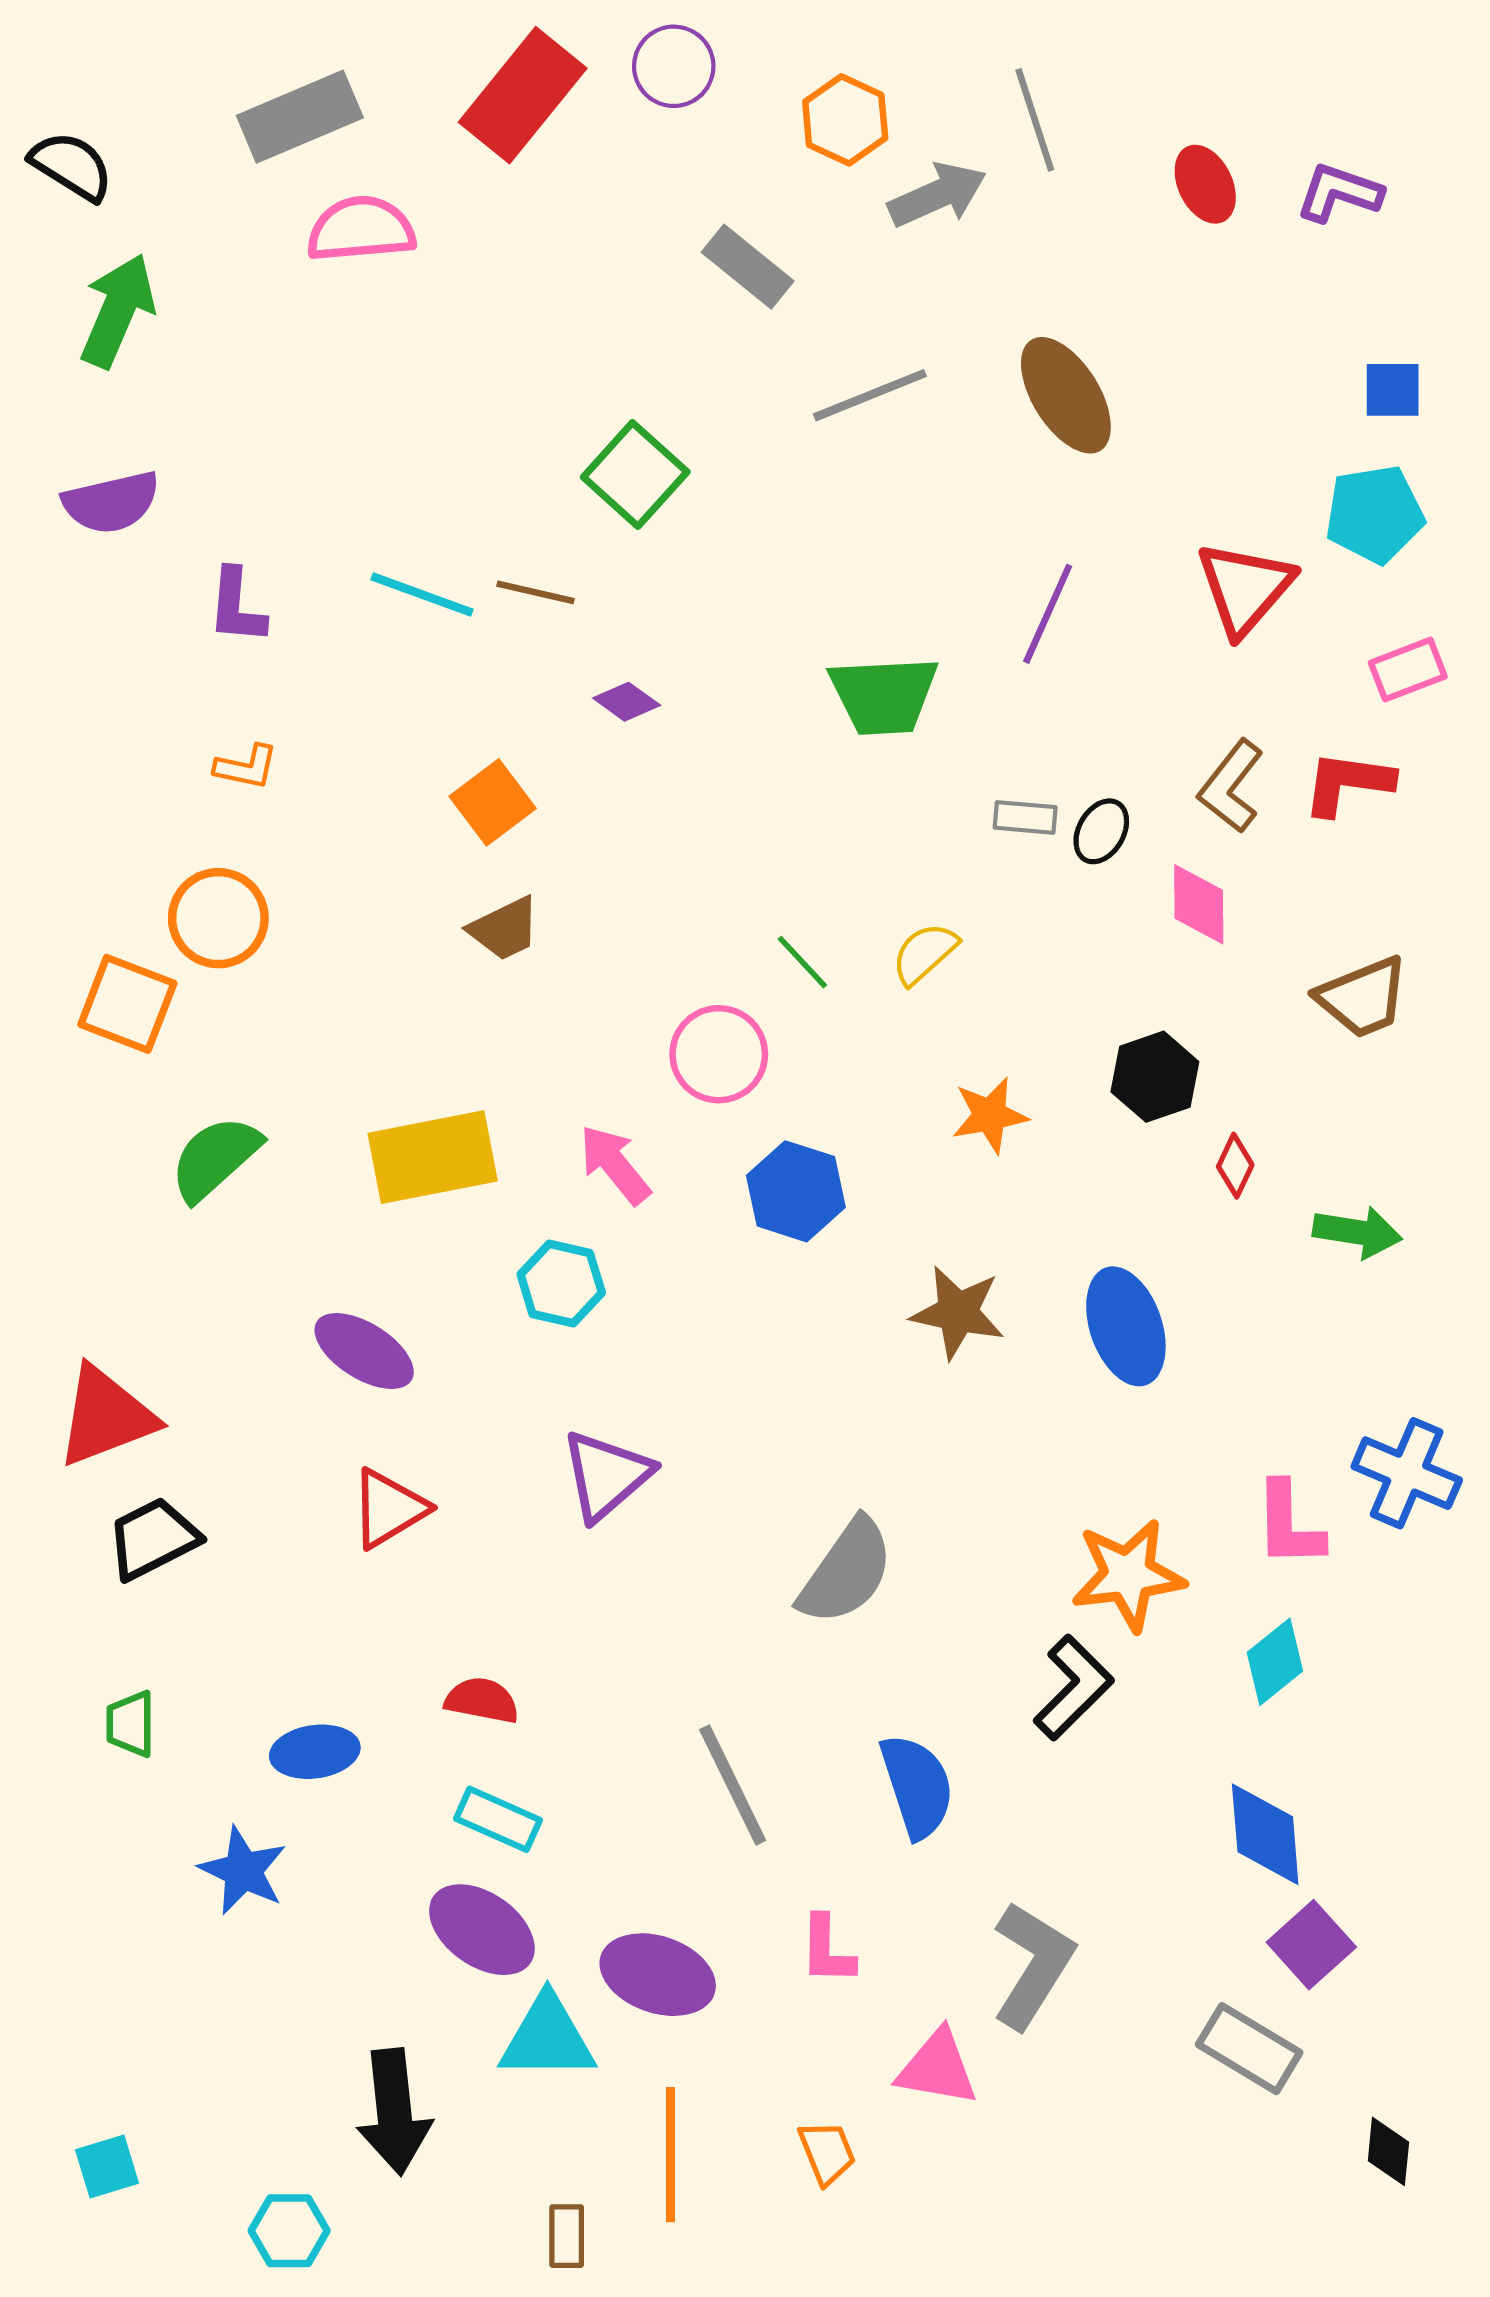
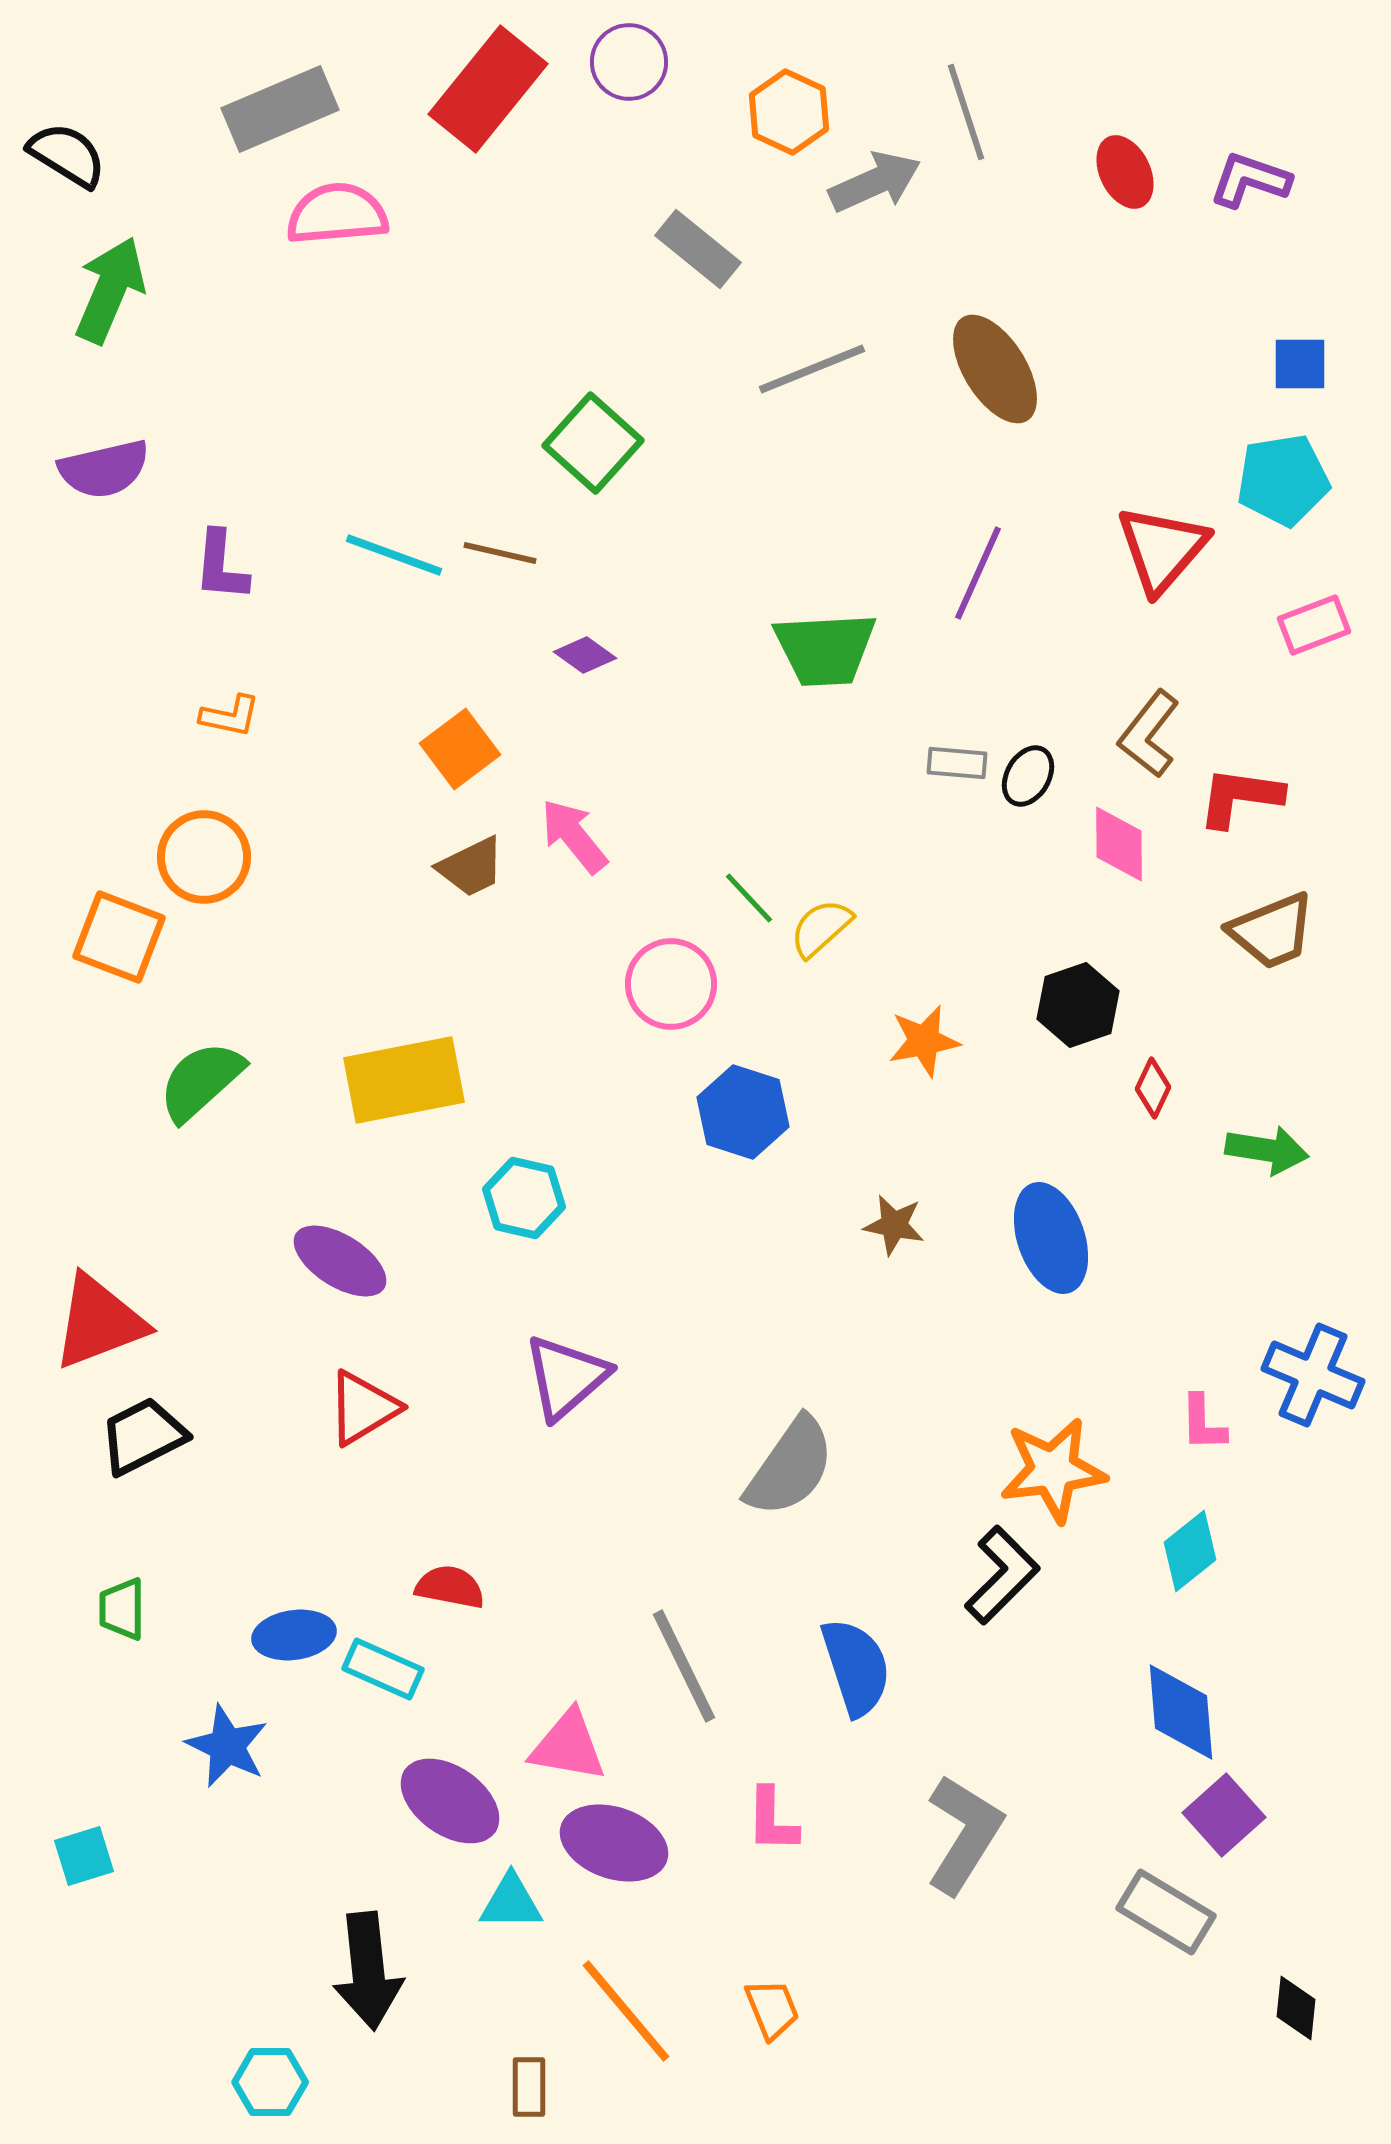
red L-shape: (1348, 783) -> (1240, 797), moved
yellow semicircle: (924, 953) -> (821, 928), moved
pink arrow: (615, 1165) -> (574, 836), moved
brown star: (958, 1312) -> (894, 1225), size x0.7
pink L-shape: (1289, 1525) -> (1203, 1423), size x0.7
cyan rectangle: (498, 1819) -> (383, 1669), moved
cyan triangle: (547, 2038) -> (511, 1902), size x0.7
pink triangle: (937, 2068) -> (568, 1746), moved
orange line: (671, 2155) -> (626, 2011), turned -40
cyan square: (107, 2166) -> (84, 1856), moved

